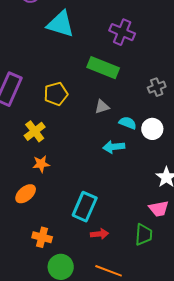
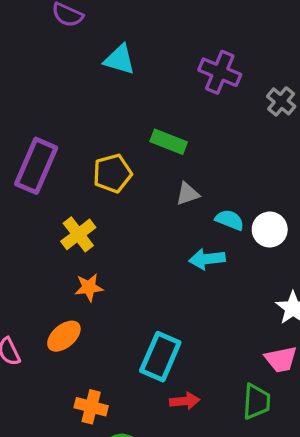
cyan triangle: (61, 24) -> (119, 60), size x0.7
green rectangle: (103, 68) -> (169, 142), moved, size x0.7
gray cross: (157, 87) -> (281, 101), moved, turned -30

